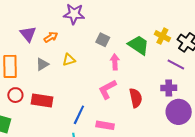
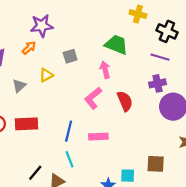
yellow cross: (162, 36) -> (138, 14), moved
orange arrow: (51, 37) -> (29, 48), moved
gray square: (103, 40) -> (70, 56), moved, turned -32
pink arrow: (115, 62) -> (105, 70), moved

